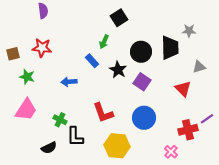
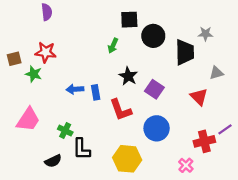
black square: (119, 18) -> (129, 20), turned 30
black circle: (141, 52) -> (153, 36), moved
blue rectangle: (92, 61) -> (96, 92), moved, turned 32
green star: (27, 77) -> (34, 74), moved
red L-shape: (103, 113) -> (121, 110), moved

